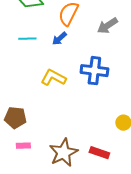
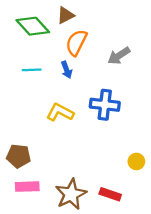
blue arrow: (59, 39) -> (67, 70), turned -70
pink rectangle: (23, 146) -> (27, 187), size x1.5

